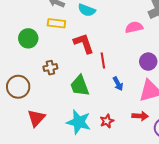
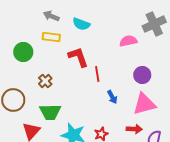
brown cross: (50, 68) -> (45, 81), turned -32
green trapezoid: (80, 86) -> (50, 112), moved, turned -70

